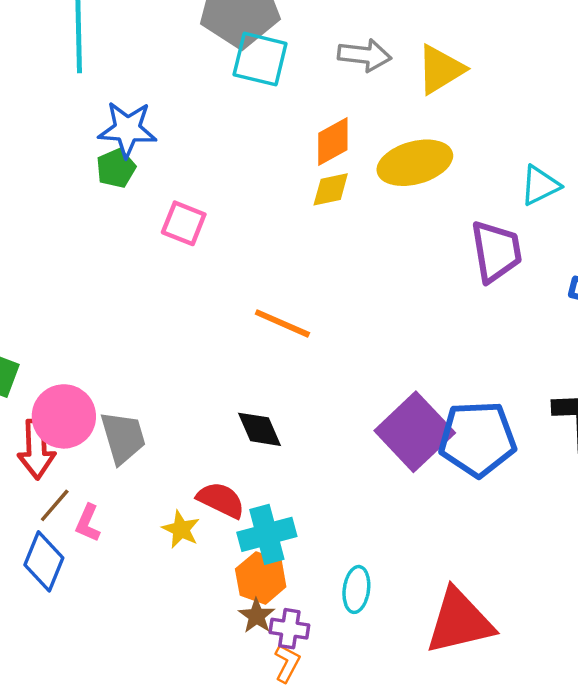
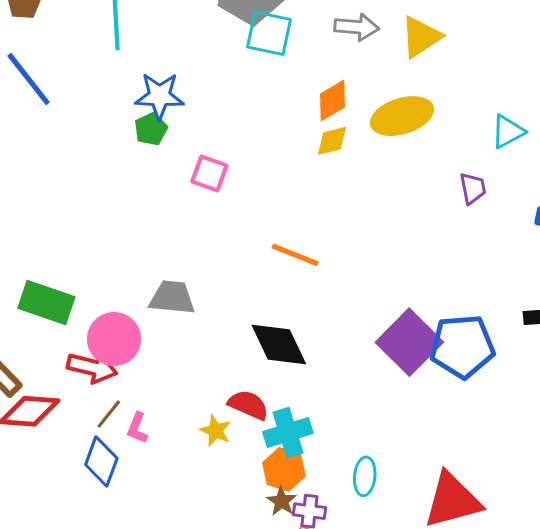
purple trapezoid: (496, 251) -> (473, 188), size x0.6
black diamond: (260, 429) -> (279, 344), size x1.5
gray trapezoid: (123, 437) -> (172, 298), moved, turned -66
red arrow: (37, 449) -> (92, 367), turned -72

